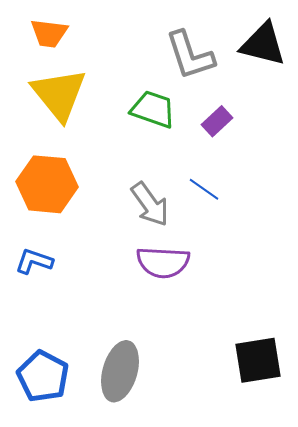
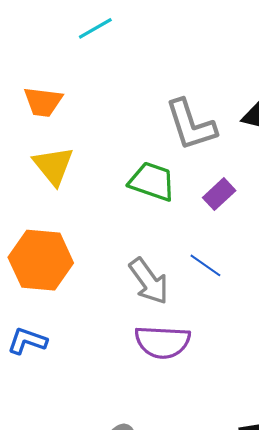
yellow triangle: (59, 94) -> (53, 166), size x0.7

